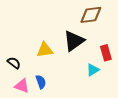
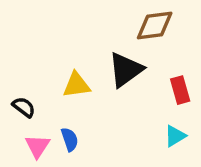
cyan triangle: (93, 70) -> (175, 136), moved
pink triangle: (22, 86) -> (37, 146), turned 42

